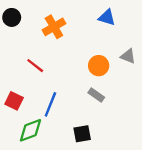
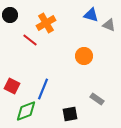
gray triangle: (128, 56) -> (109, 25), moved
red line: (35, 66) -> (30, 40), moved
gray rectangle: (96, 95) -> (97, 99), moved

